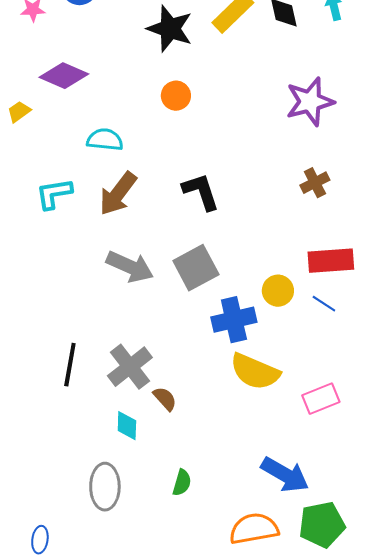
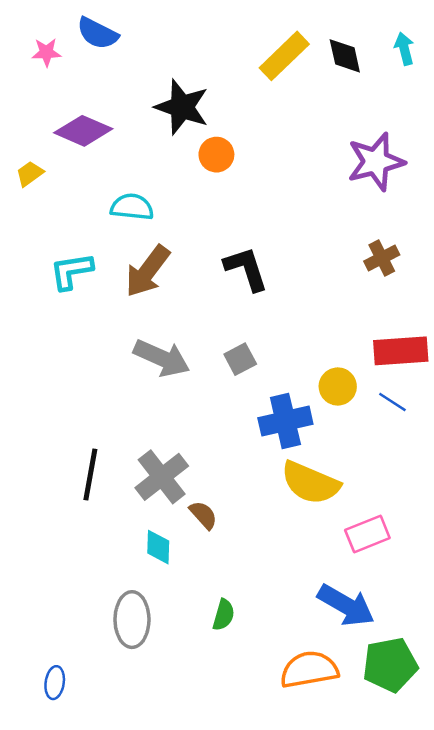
black star: (170, 29) -> (182, 107), moved
gray square: (196, 268) -> (240, 359), size x0.6
pink rectangle: (321, 399) -> (367, 534), moved

